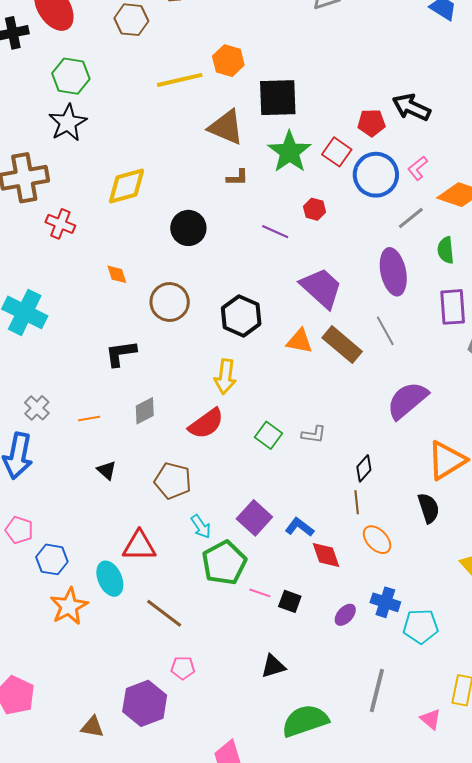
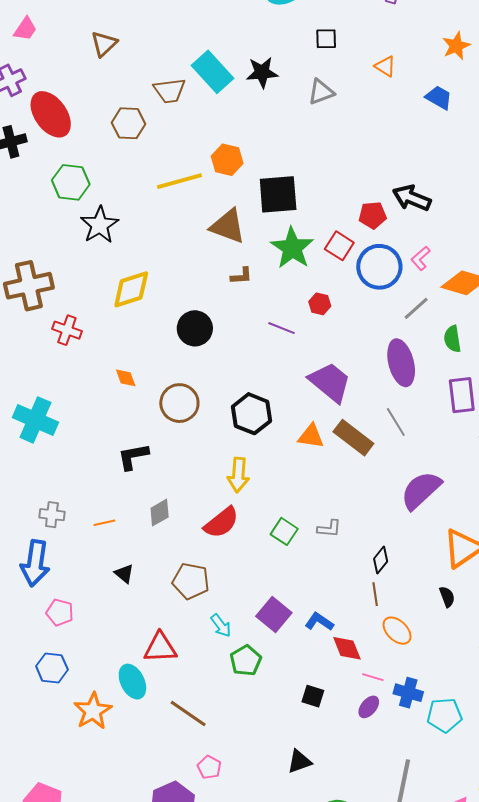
black star: (68, 123) -> (100, 225), moved
gray cross: (37, 408) -> (52, 515), turned -35
black semicircle: (429, 508) -> (447, 597), size x0.7
pink pentagon: (19, 530) -> (60, 612), moved
blue hexagon: (52, 559) -> (52, 668), moved
green pentagon: (224, 563) -> (246, 661), size x0.7
pink line: (260, 593) -> (373, 677), moved
pink pentagon: (183, 668) -> (209, 767), turned 30

